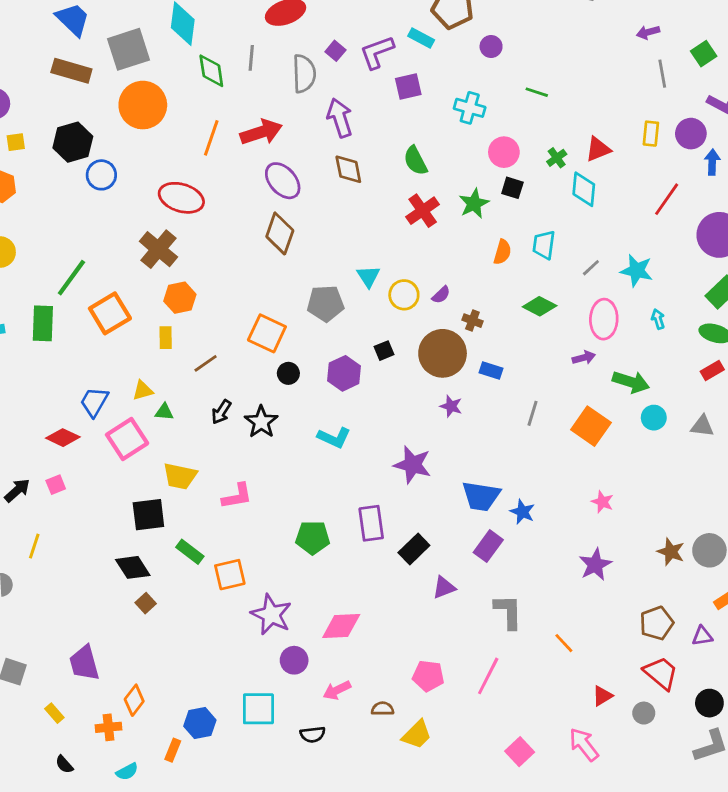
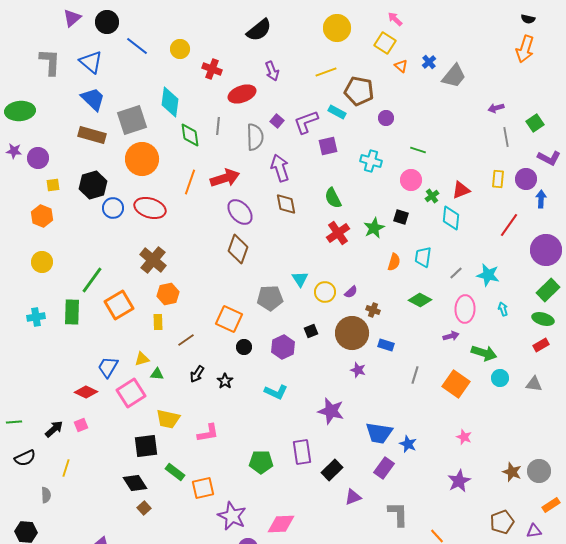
pink circle: (504, 152) -> (411, 180), moved
red ellipse: (181, 198) -> (150, 208), moved
black star: (261, 422) -> (225, 381), size x0.7

